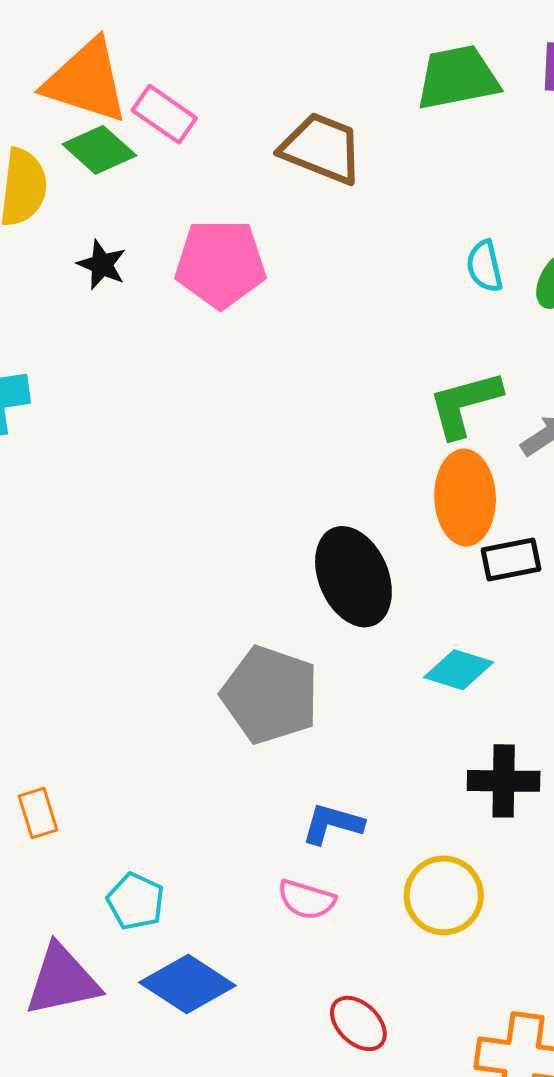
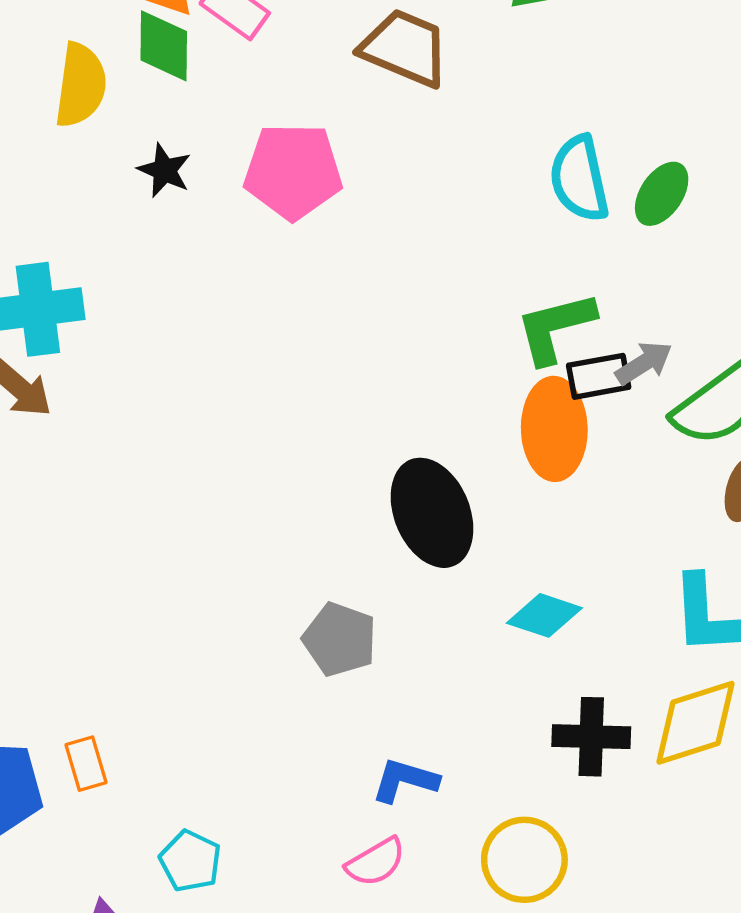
green diamond: (99, 150) -> (164, 46), turned 48
cyan semicircle: (485, 266) -> (579, 179), size x1.5
black rectangle: (511, 560) -> (599, 376), moved
gray pentagon: (270, 695) -> (340, 639), size x0.7
pink semicircle: (307, 900) -> (376, 862), turned -48

